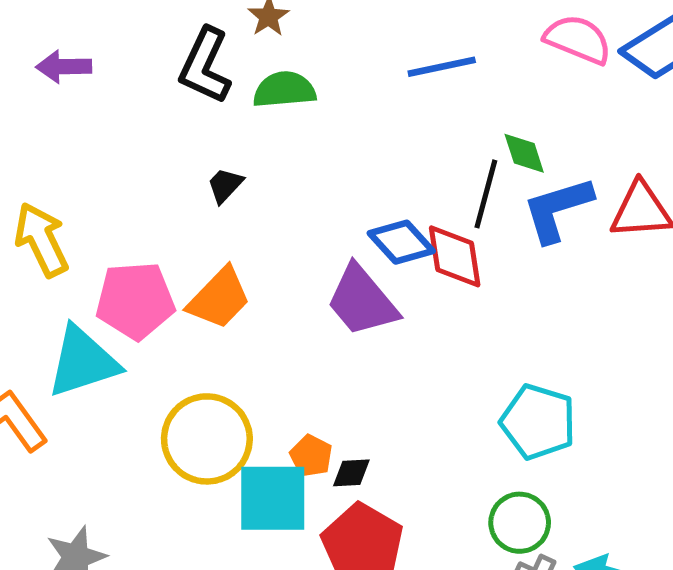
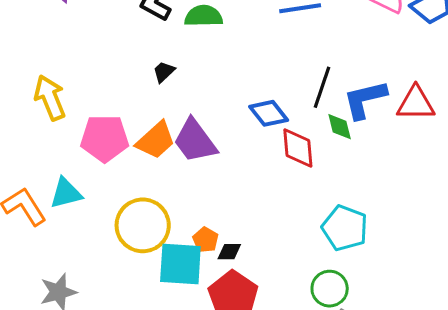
green diamond: (524, 153) -> (340, 127), moved
red diamond: (455, 256) -> (298, 148), moved
purple trapezoid: (362, 301) -> (195, 141), moved
cyan triangle: (83, 362) -> (66, 193), moved, size x0.7

